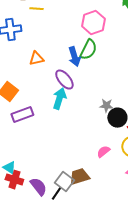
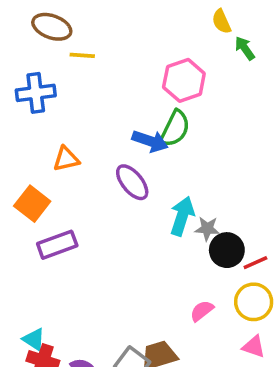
blue arrow: (74, 57) -> (150, 141), turned -54
orange triangle: (36, 59) -> (66, 159), moved
cyan arrow: (59, 99) -> (182, 216), moved

